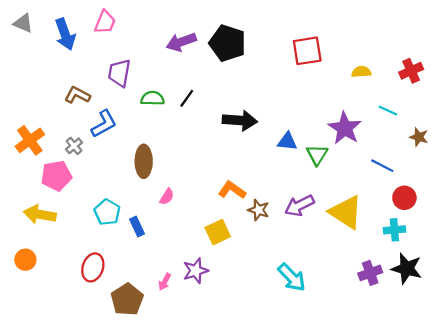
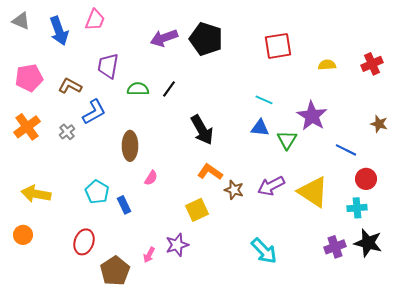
cyan line: (388, 110) -> (264, 100), moved
black arrow: (240, 120) -> (202, 130), moved, turned 56
pink pentagon: (56, 176) -> (29, 78), moved

